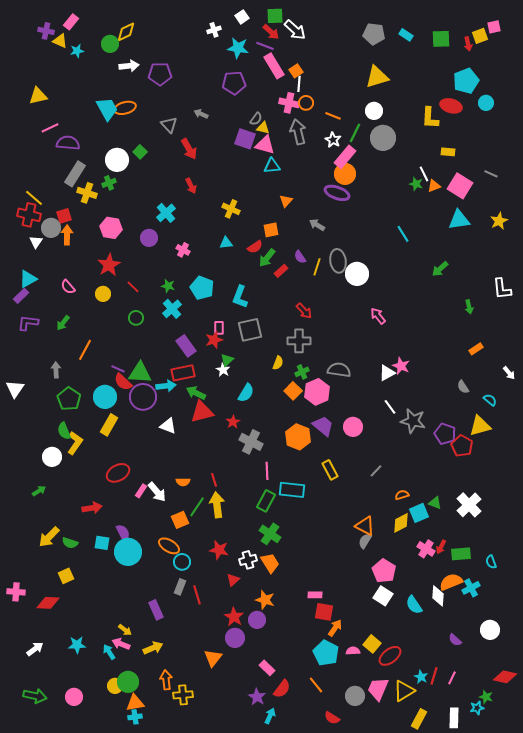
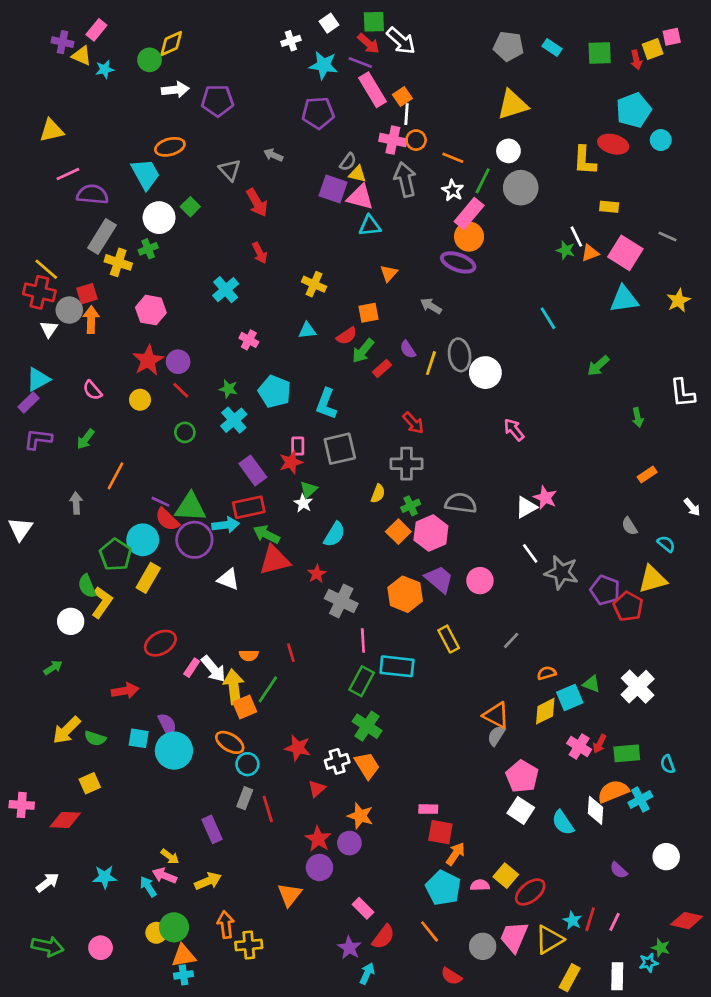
cyan trapezoid: (107, 109) -> (145, 174), moved
purple circle: (149, 238) -> (178, 362), moved
green pentagon: (69, 399) -> (116, 555), moved
yellow arrow: (217, 505) -> (234, 687), moved

